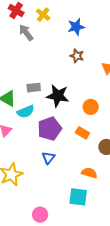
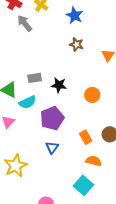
blue star: (76, 27) -> (74, 16), turned -30
black star: (58, 96) -> (59, 85), size x0.7
orange rectangle: (82, 133) -> (86, 137), moved, turned 32
cyan square: (78, 197) -> (83, 185), turned 36

